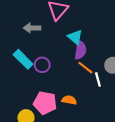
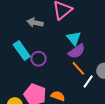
purple semicircle: (80, 50) -> (77, 51), turned 36
white line: (98, 79) -> (88, 81), turned 40

